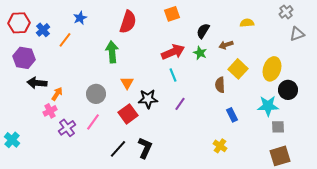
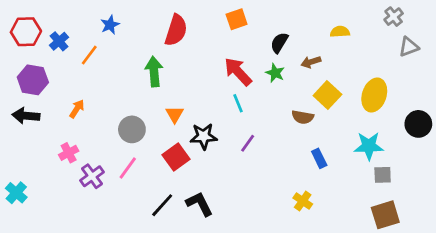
red arrow: (173, 52) -> (238, 72), turned -110
black arrow: (37, 83) -> (26, 116), moved
brown semicircle: (220, 85) -> (303, 117), turned -77
black circle: (288, 90) -> (418, 124), moved
orange arrow: (57, 94) -> (77, 109), moved
black L-shape: (145, 148) -> (199, 204), turned -50

